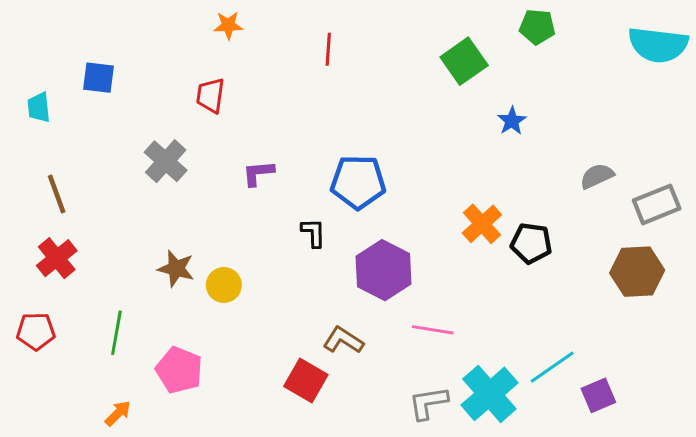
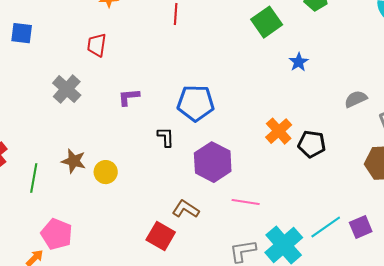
green line: (116, 333) -> (34, 178), moved
pink pentagon: (179, 370) -> (57, 234), moved
purple square: (598, 395) -> (361, 227), moved

